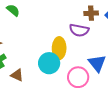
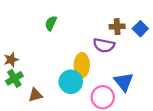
green semicircle: (13, 10) -> (51, 23), moved, turned -104
brown triangle: (17, 75) -> (35, 95), turned -40

